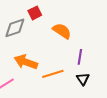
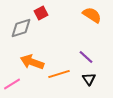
orange semicircle: (62, 31) -> (92, 15), moved
purple line: (80, 57) -> (86, 57), turned -56

